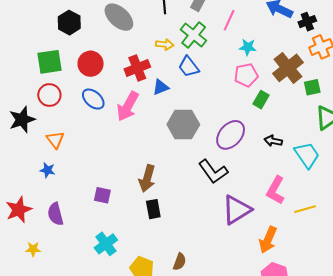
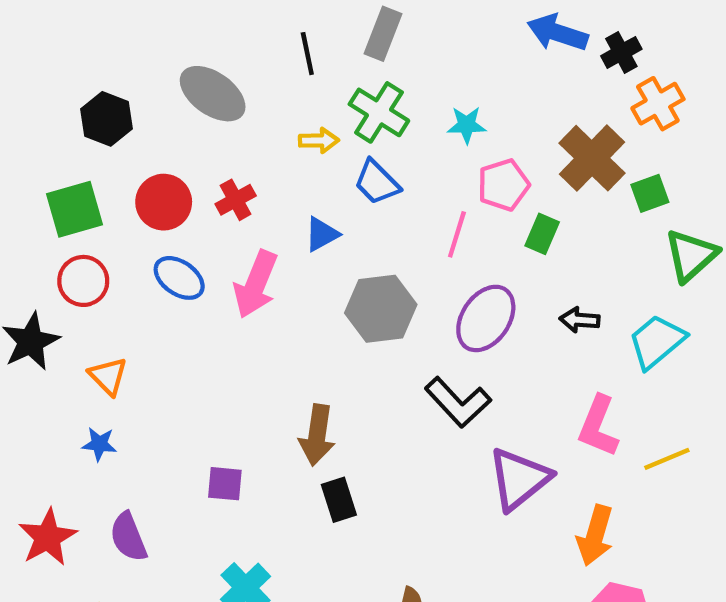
pink line: (229, 20) -> (457, 234), moved
cyan star: (248, 47) -> (467, 125), moved
red cross: (137, 68) -> (236, 200), moved, size x0.7
cyan trapezoid: (307, 155) -> (657, 341), turned -88

